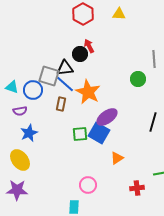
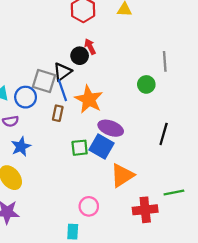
black triangle: (65, 68) -> (62, 72), turned -30
blue line: (65, 84) -> (62, 90), turned 30
purple ellipse: (107, 117) -> (111, 128), turned 55
orange triangle: (117, 158) -> (122, 175), size x1.6
red cross: (137, 188) -> (145, 210), size x1.5

